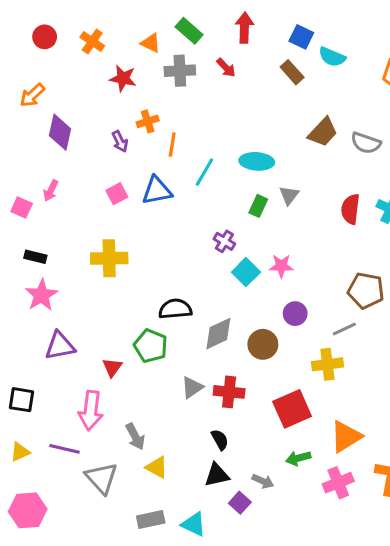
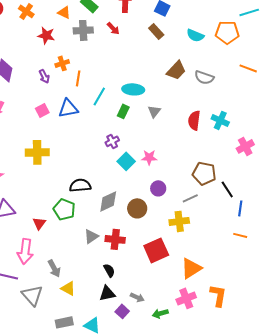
cyan semicircle: (332, 57) -> (195, 35), moved
green rectangle: (258, 206) -> (123, 111), moved
purple cross: (224, 241) -> (112, 141), turned 32
green arrow: (298, 458) -> (160, 313), moved

